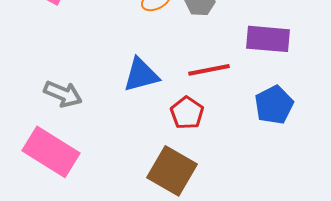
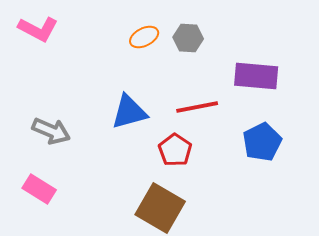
pink rectangle: (51, 152) -> (39, 189), size x0.6

